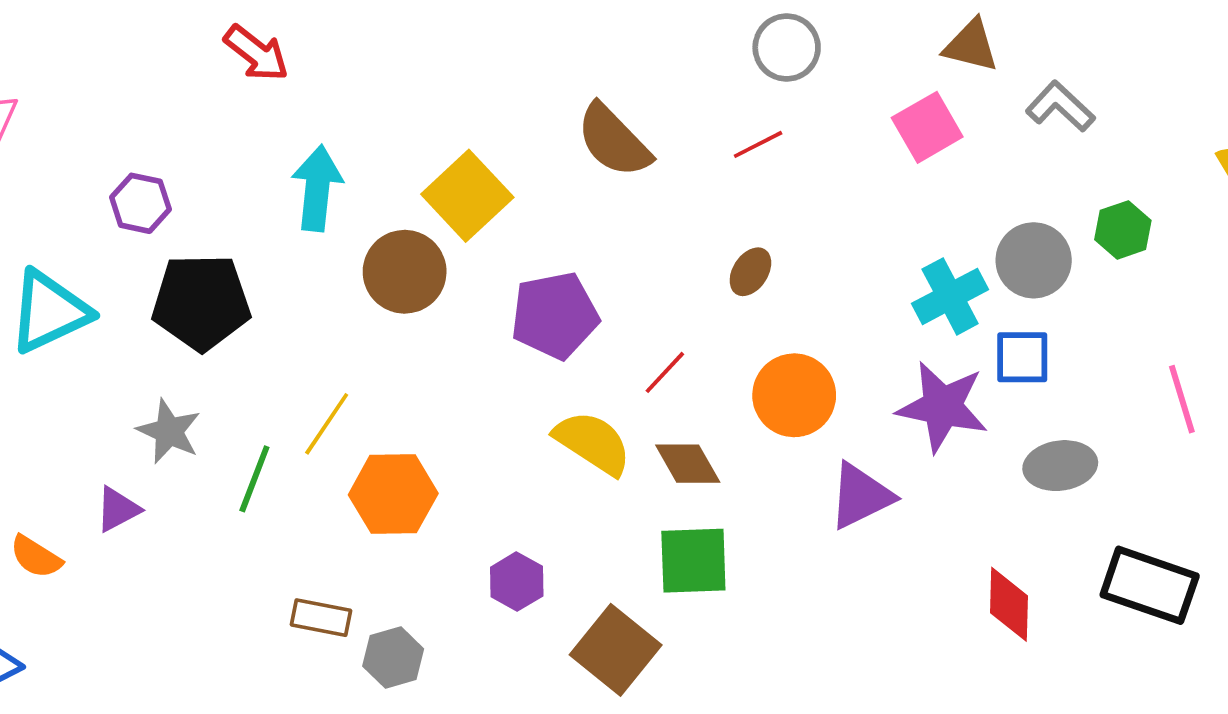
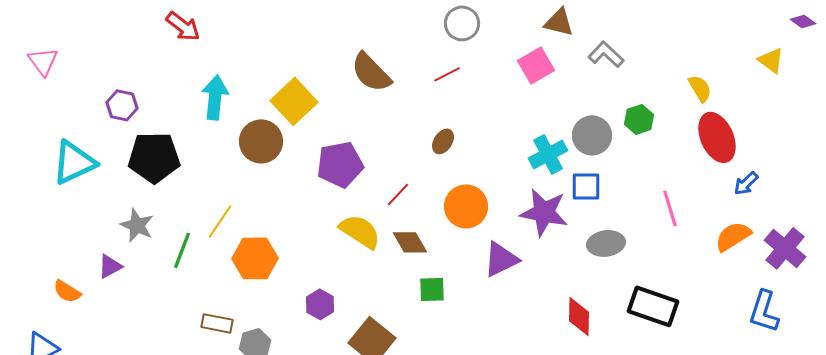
green square: (693, 561) -> (432, 289), moved, size x0.7

